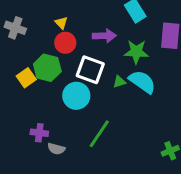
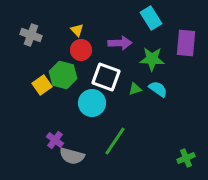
cyan semicircle: (142, 82) -> (158, 89), size x0.7
purple cross: (39, 133) -> (55, 140), turned 30
gray semicircle: (56, 149) -> (72, 156), size x1.4

